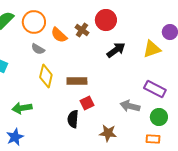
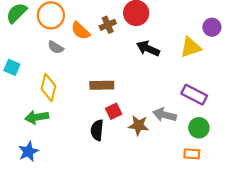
brown cross: (82, 30) -> (108, 25), turned 32
black arrow: (116, 50) -> (148, 48), turned -120
yellow diamond: (46, 76) -> (49, 88), moved
brown star: (108, 133) -> (139, 125), moved

